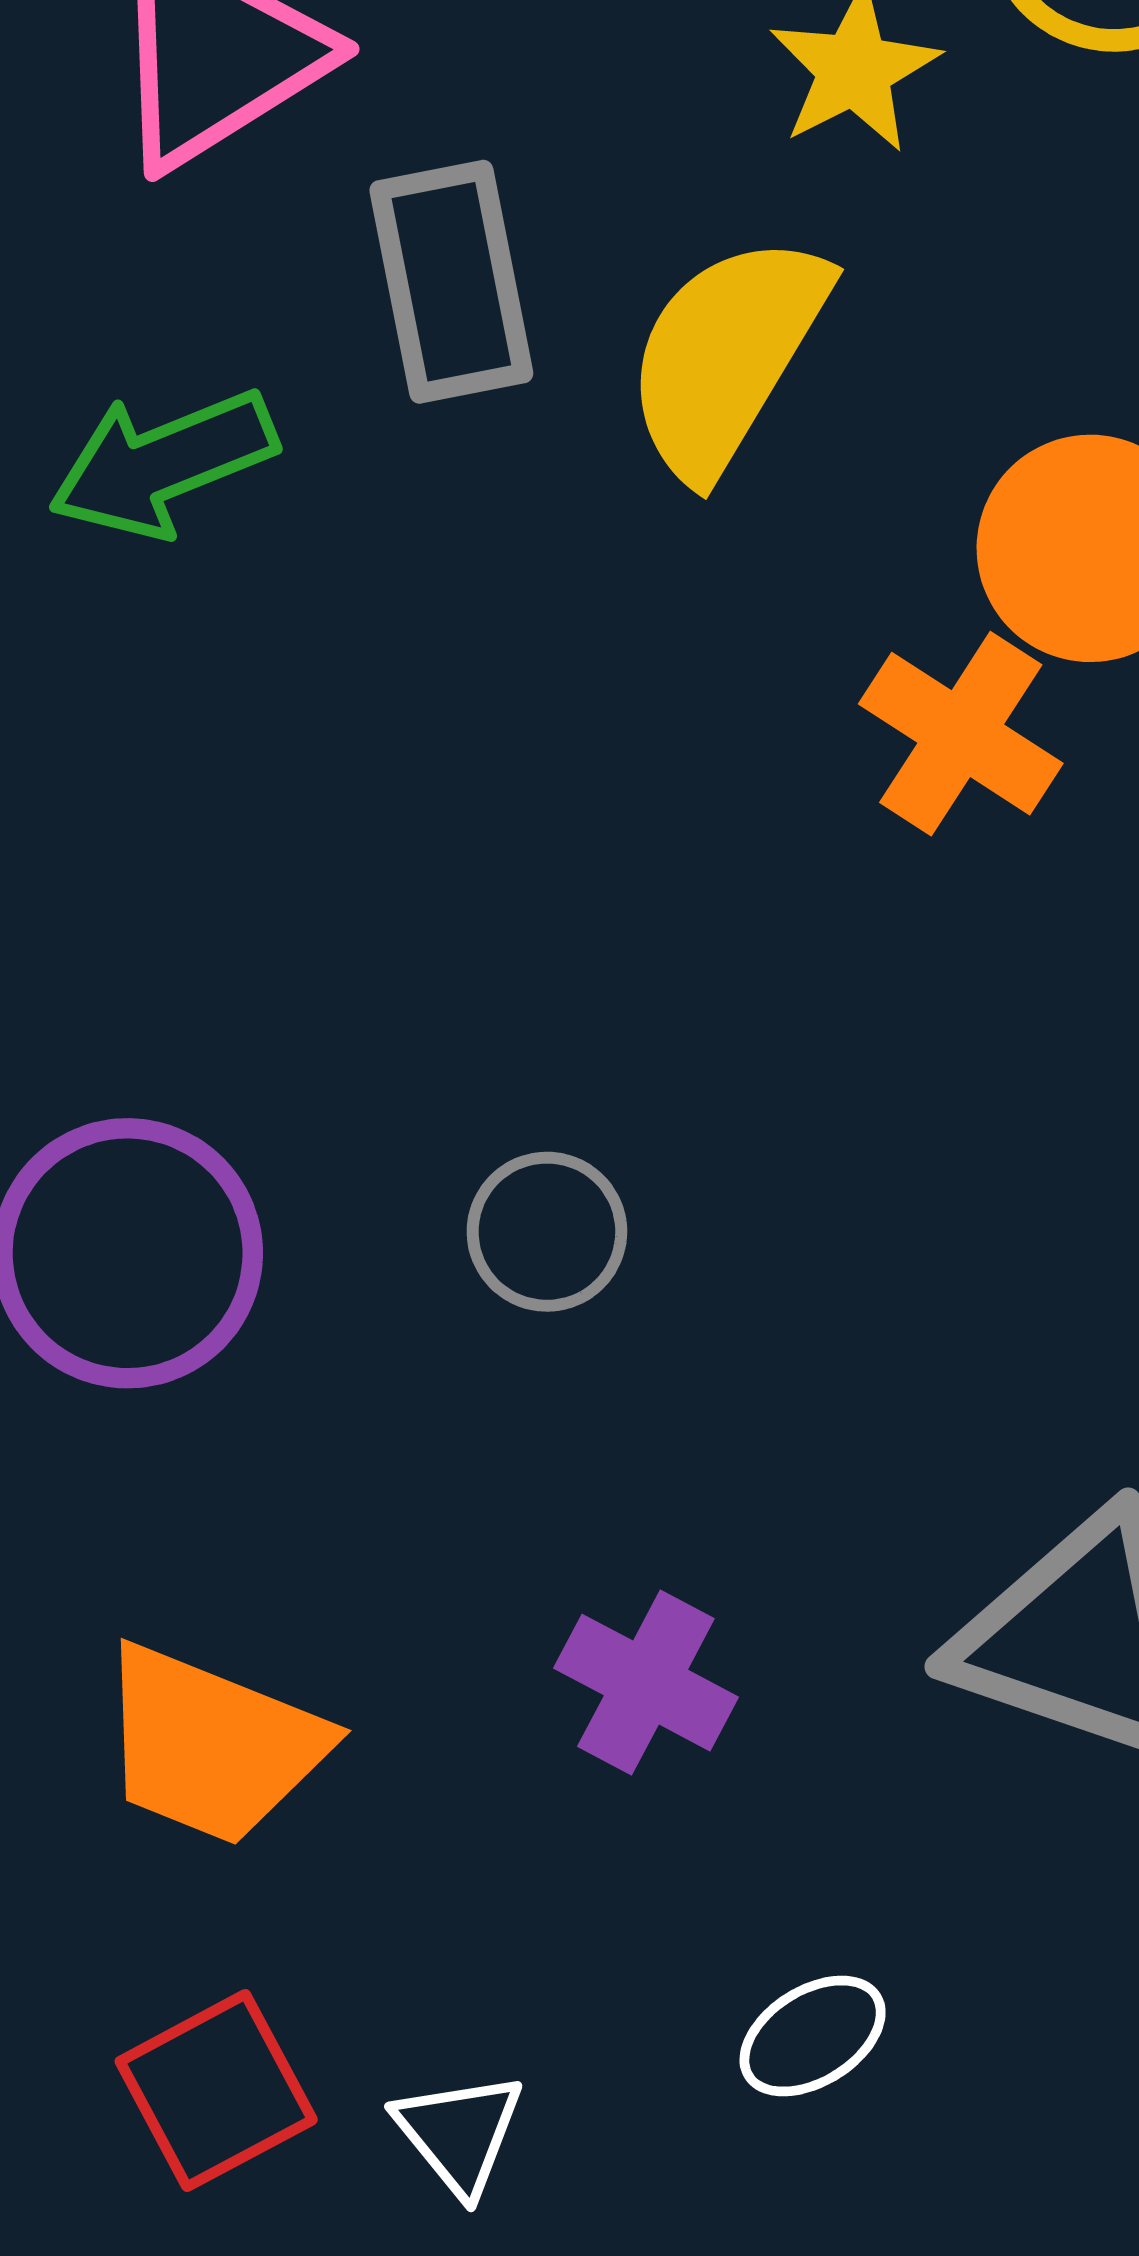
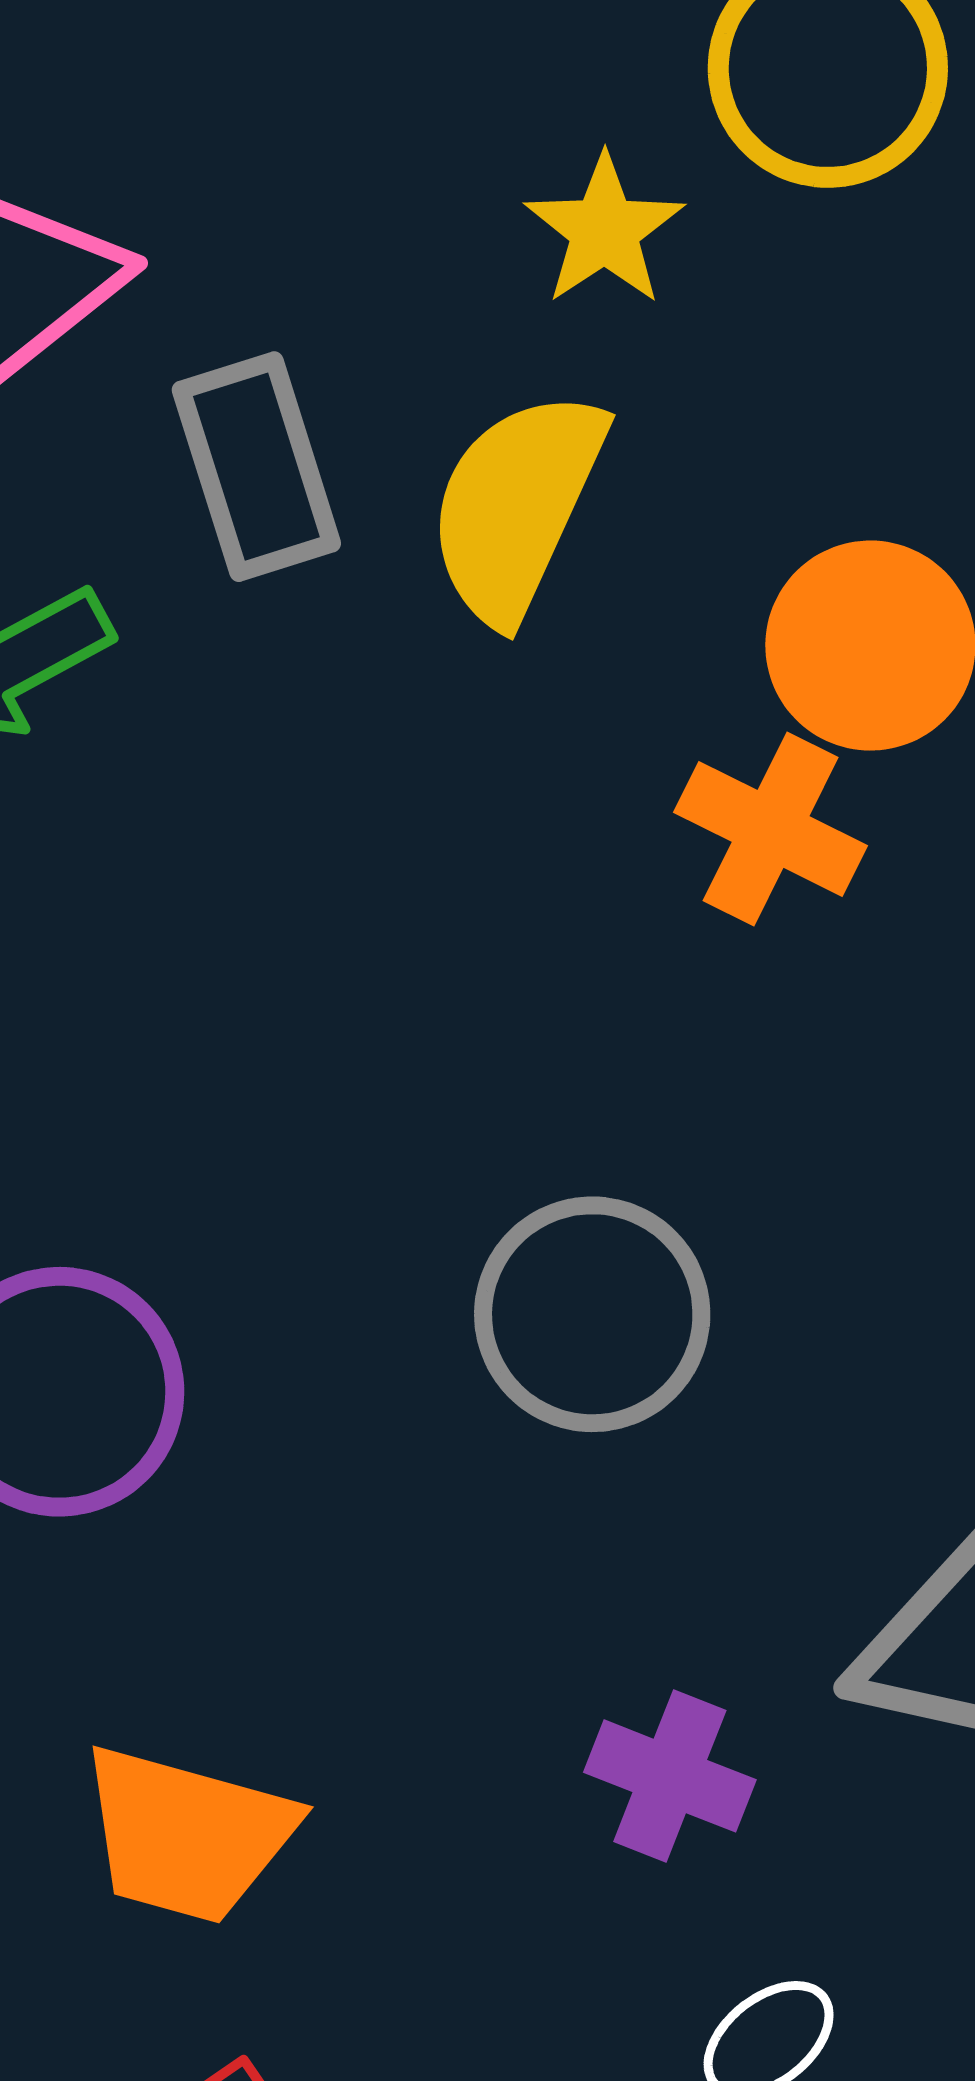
gray circle: (547, 1232) -> (592, 1314), moved, size x1.6
purple cross: (646, 1683) -> (670, 1776), moved

